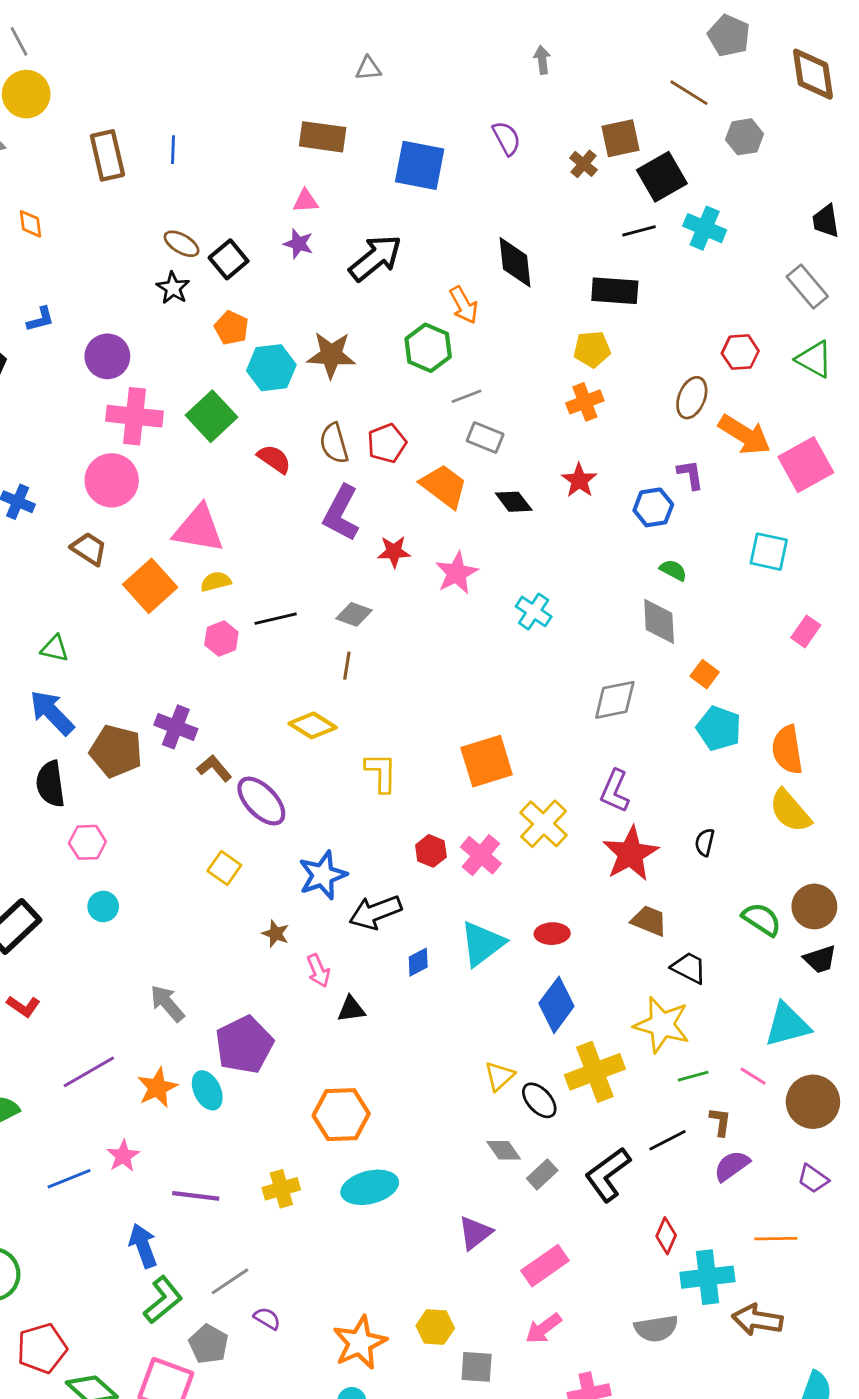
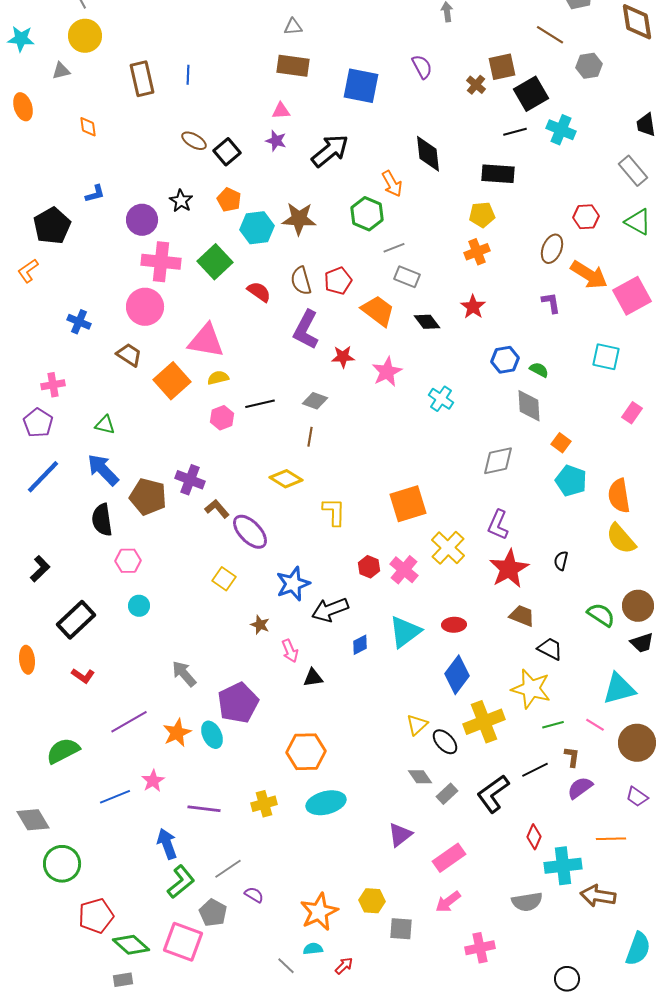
gray triangle: (368, 68) -> (293, 27), moved
black star: (173, 288) -> (181, 201), moved
blue hexagon: (653, 507) -> (505, 360), moved

